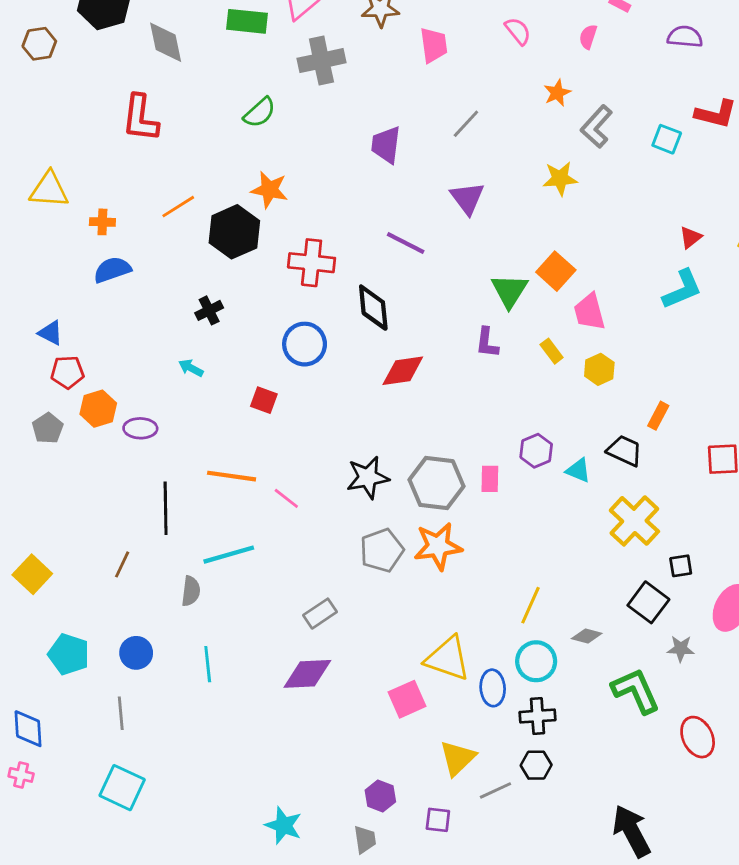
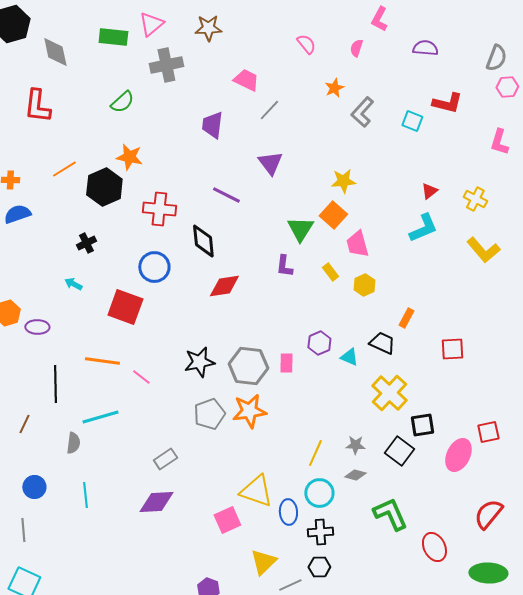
pink trapezoid: (434, 45) -> (246, 80), moved, turned -56
yellow star: (560, 178) -> (343, 181), moved
red square: (264, 400) -> (125, 307), size x1.8
black square: (681, 566) -> (422, 425), size x1.4
gray star: (681, 649) -> (355, 445), moved

